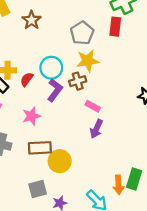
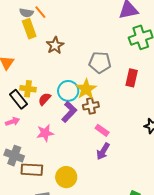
red rectangle: (115, 27) -> (132, 78), moved
gray pentagon: (82, 33) -> (100, 62), turned 30
yellow star: (88, 61) -> (86, 89), moved, turned -30
brown rectangle: (40, 148) -> (32, 170), moved

